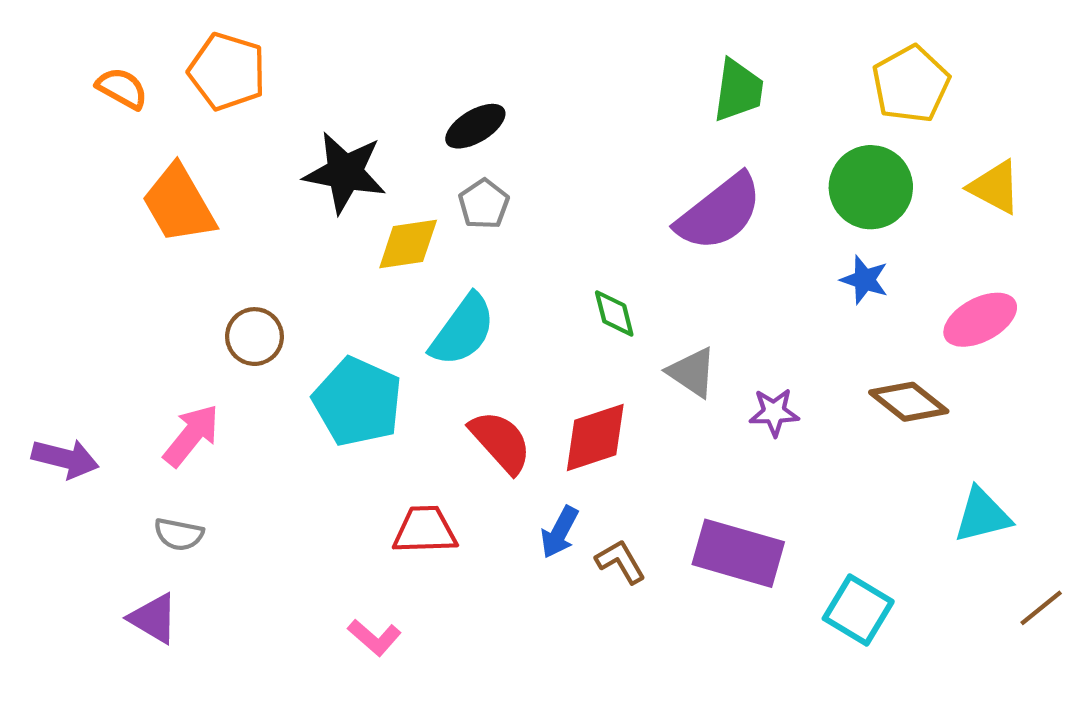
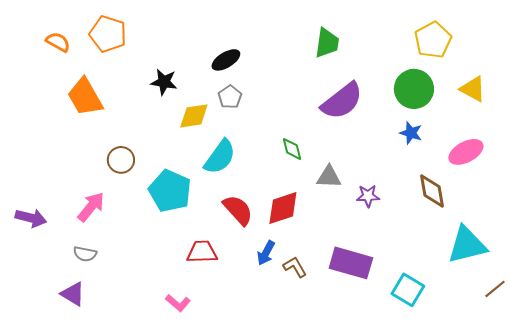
green trapezoid: (738, 90) -> (327, 43), moved
black star: (345, 172) -> (164, 82), size x0.7
gray triangle: (692, 372) -> (329, 177), turned -32
brown diamond: (909, 402) -> (432, 191), turned 42
cyan triangle: (982, 515) -> (467, 245), size x1.4

